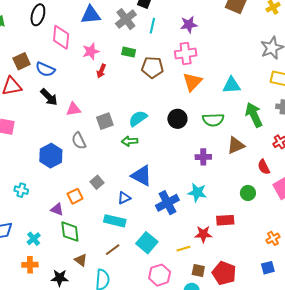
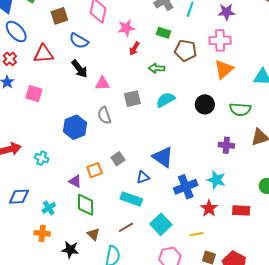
brown square: (22, 61) -> (59, 16), moved
green arrow: (130, 141) -> (157, 68), moved
red star: (203, 234) -> (209, 208), moved, turned 30

